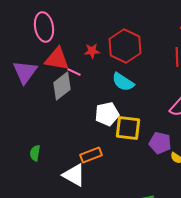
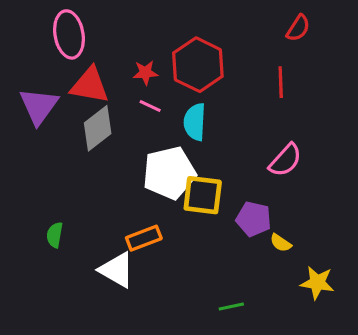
pink line: (74, 72) -> (150, 106), moved
cyan semicircle: (123, 82) -> (195, 122), turned 60
white pentagon: (107, 114) -> (169, 173), size x1.4

